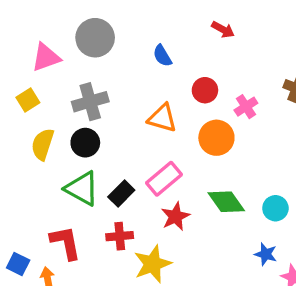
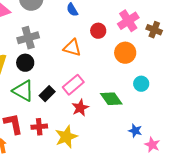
pink cross: (246, 107) -> (128, 21), moved, size x1.5
orange circle: (216, 138) -> (125, 53), moved
cyan circle: (275, 208) -> (141, 84), moved
red cross: (120, 236) -> (39, 127), moved

